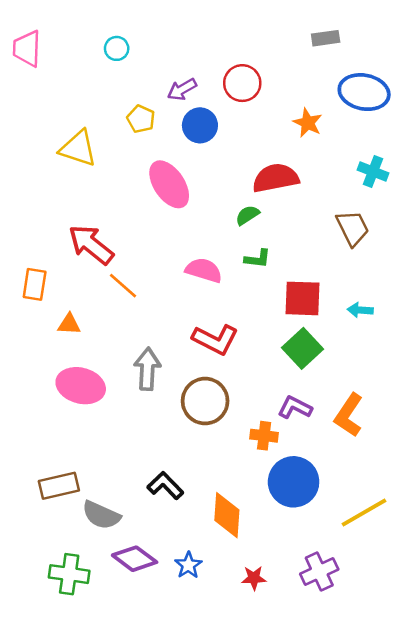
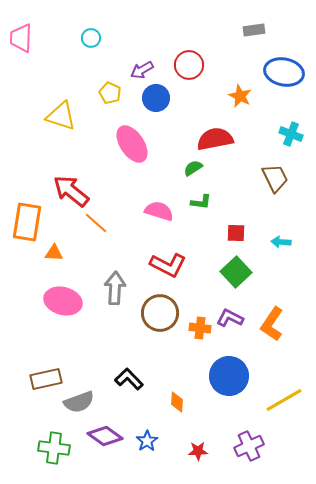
orange rectangle: (35, 284) -> (27, 222), size x1.5
red square: (303, 298) -> (236, 233), size x0.6
orange cross: (264, 436) -> (200, 328), moved
gray semicircle: (101, 515) -> (79, 402), turned -44
orange diamond: (227, 515) -> (177, 402), size x0.6

